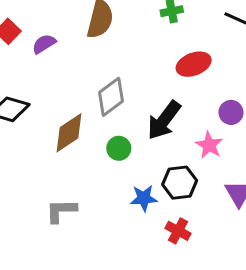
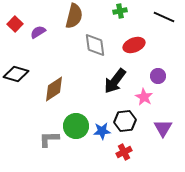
gray diamond: (111, 97) -> (95, 45), moved, turned -60
green circle: (119, 148) -> (76, 126), moved, size x1.6
red cross: (178, 231) -> (124, 152), turned 35

